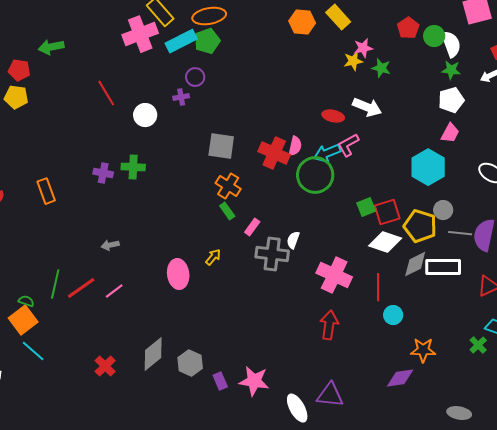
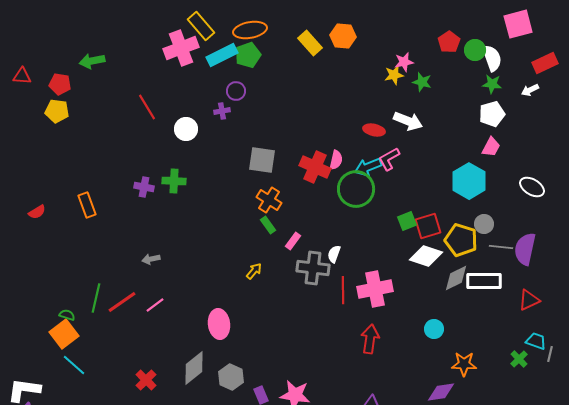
yellow rectangle: (338, 17) -> (310, 43), moved
pink ellipse: (178, 274) -> (219, 324), moved
pink cross: (334, 275) -> (375, 289), turned -36
red line: (378, 287) -> (343, 290), moved

